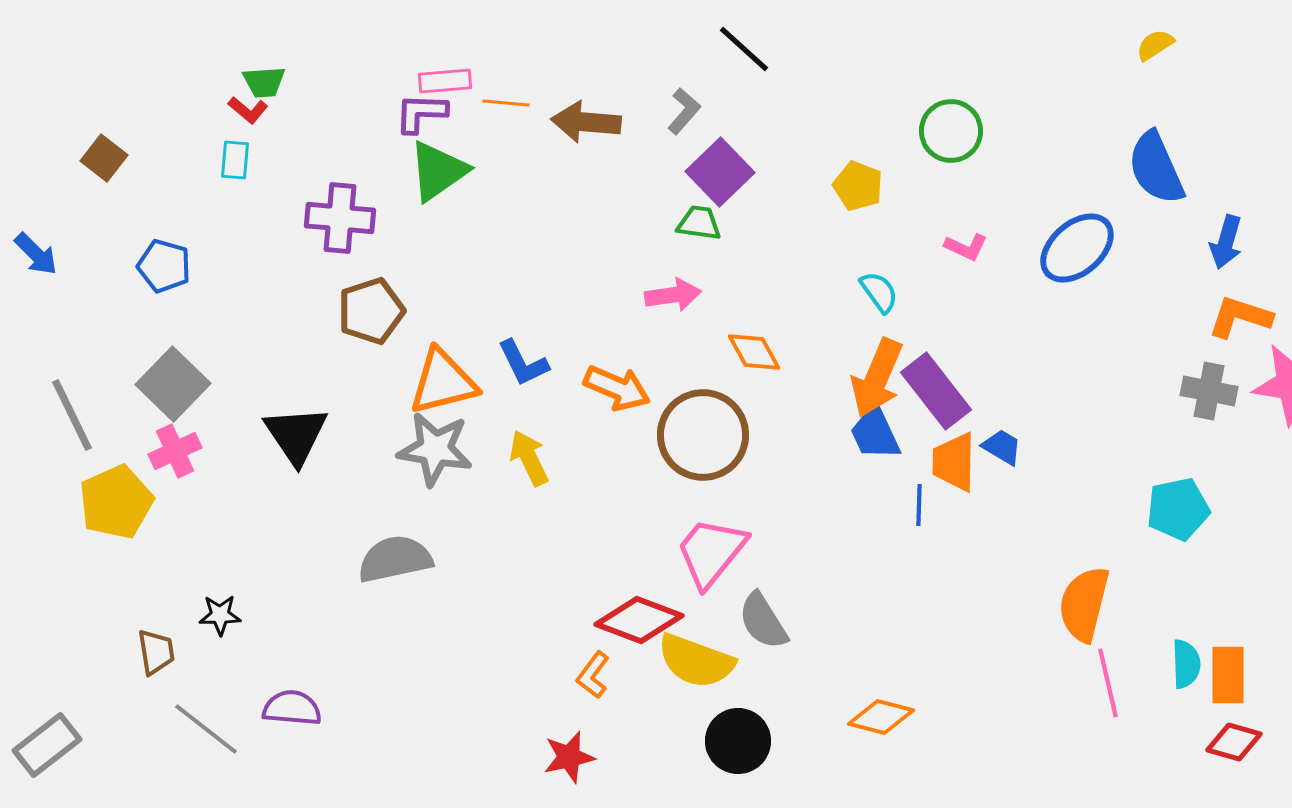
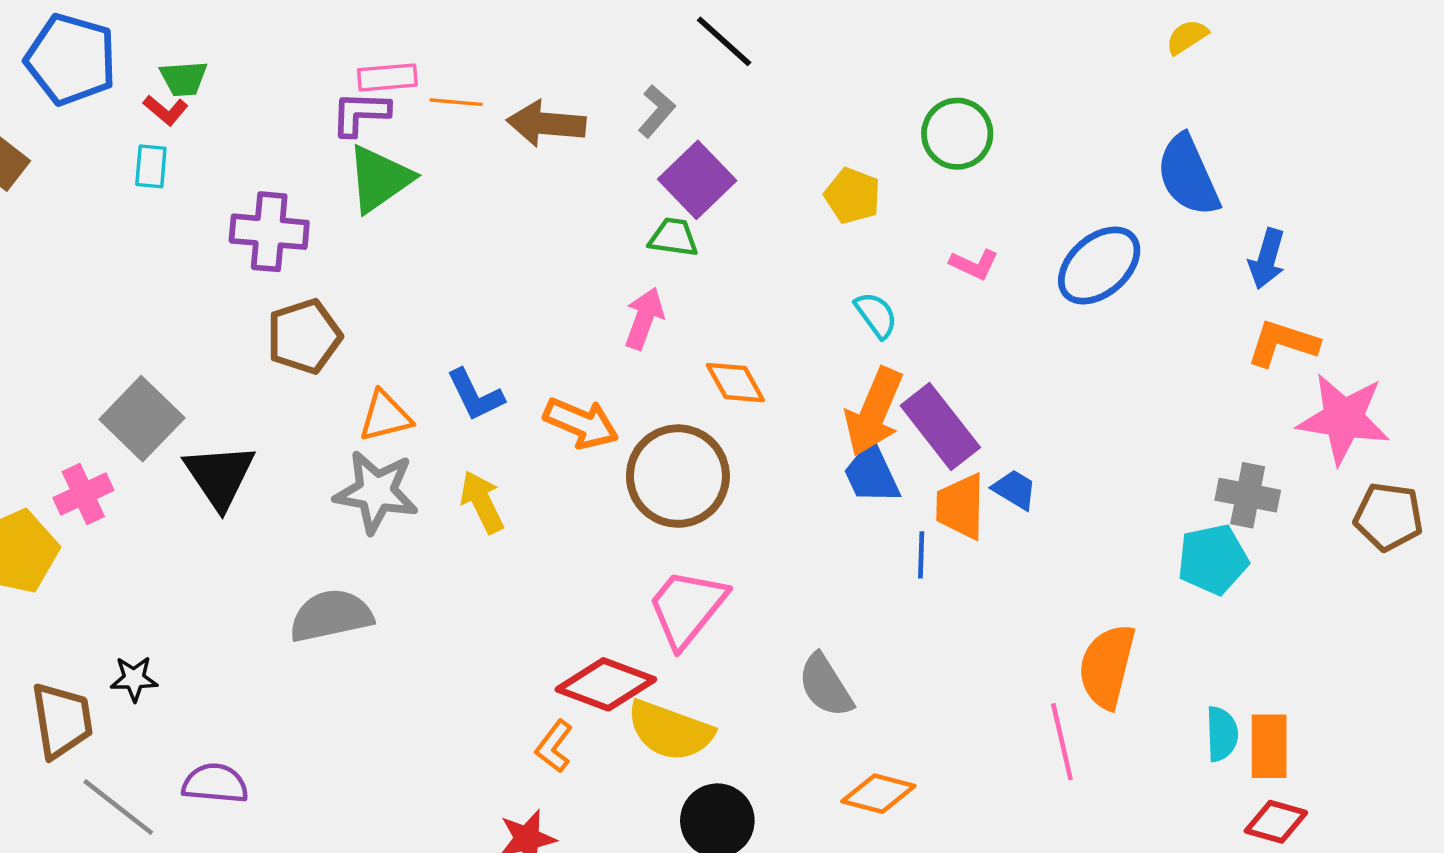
blue pentagon: (164, 266) -> (71, 59), moved, size x1.5
pink arrow: (673, 295) -> (644, 318), turned -62
orange triangle: (443, 382) -> (385, 416), size x0.7
gray square: (173, 384) -> (142, 419), moved
gray cross: (1209, 391) -> (1248, 495), moved
gray semicircle: (763, 621) -> (825, 685), moved
brown trapezoid: (156, 652) -> (62, 720), size x1.5
pink line: (1108, 683) -> (1062, 742), moved

